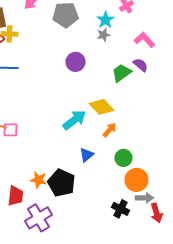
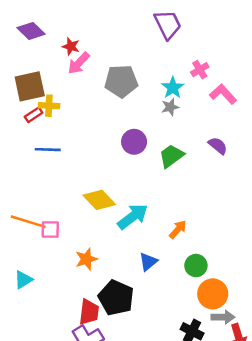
pink L-shape: (144, 40) -> (223, 94), moved
green trapezoid: (122, 73) -> (171, 156), moved
yellow diamond: (102, 107) -> (99, 200), moved
orange star: (38, 180) -> (86, 259), moved, turned -30
red trapezoid: (16, 196) -> (89, 312), moved

